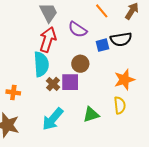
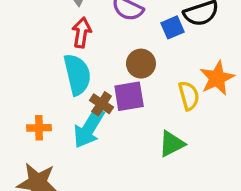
red arrow: (48, 40) -> (82, 33), size x0.7
yellow semicircle: (120, 105) -> (189, 96), moved
cyan arrow: (53, 119) -> (89, 128), moved

